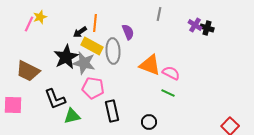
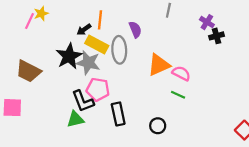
black cross: (207, 28) -> (217, 36), moved, turned -32
orange triangle: (150, 65) -> (159, 65), turned -45
black L-shape: (55, 99) -> (83, 101), moved

